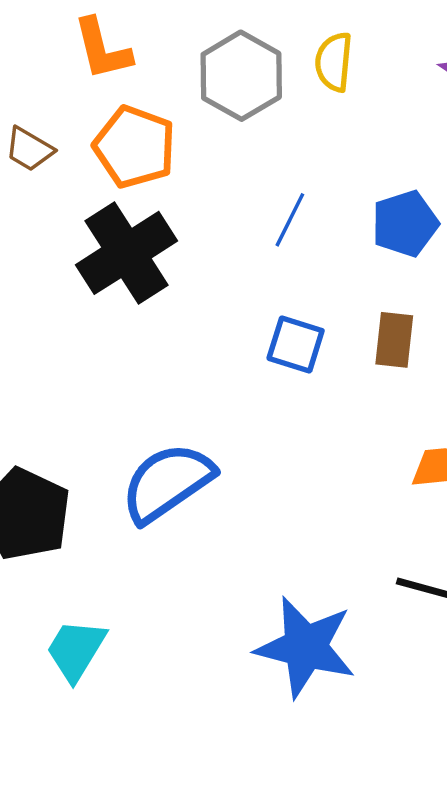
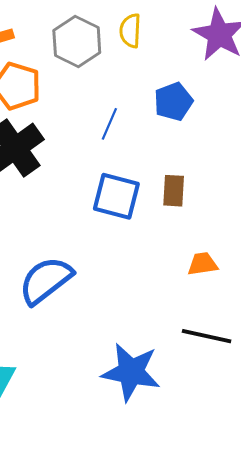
blue pentagon: (405, 224) -> (173, 102), moved
blue square: (296, 344) -> (116, 196), size x1.4

